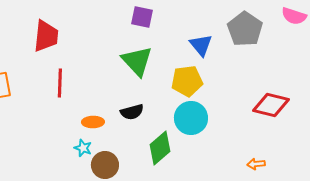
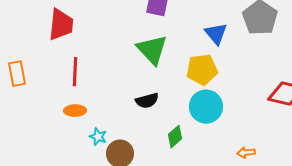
orange ellipse: (93, 122) -> (75, 111), moved
green diamond: (160, 148) -> (175, 137), size x0.7
orange arrow: (256, 164) -> (246, 153), moved

